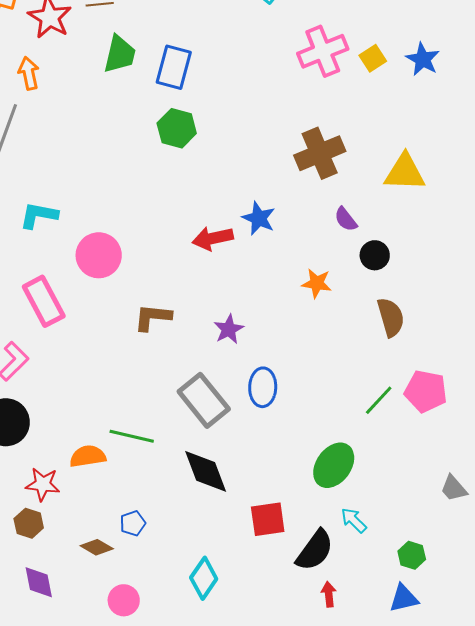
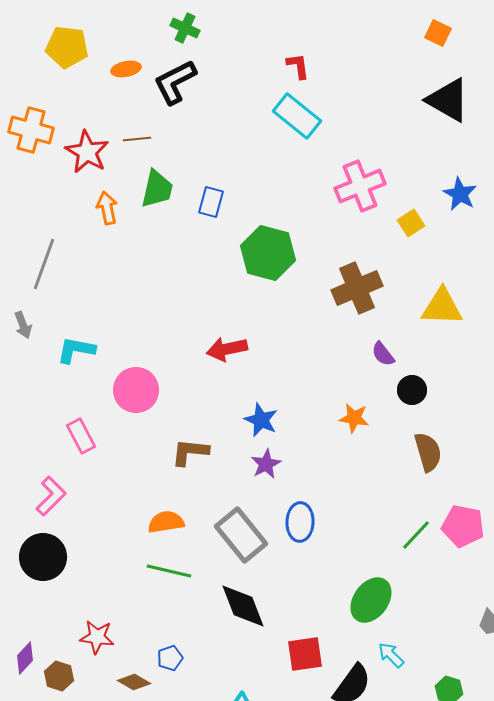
yellow square: (373, 58) -> (411, 223), moved
blue rectangle: (174, 67) -> (211, 202), size x0.7
orange arrow: (29, 73) -> (107, 208), moved
green hexagon: (177, 128) -> (268, 253), moved, size x1.4
blue star: (259, 218) -> (261, 420), moved
red arrow: (213, 238) -> (227, 349), moved
pink rectangle: (44, 301) -> (81, 436), size x0.7
orange semicircle: (88, 456) -> (166, 522), moved
red star: (43, 484) -> (97, 637), moved
brown hexagon: (29, 523) -> (59, 676), moved

